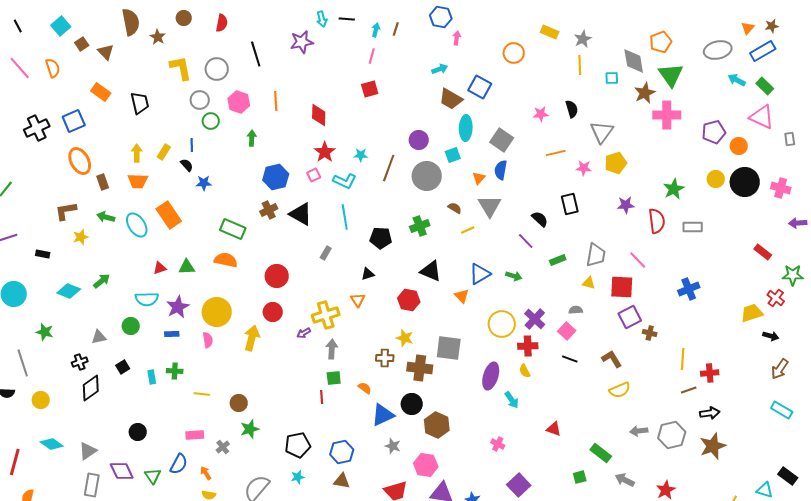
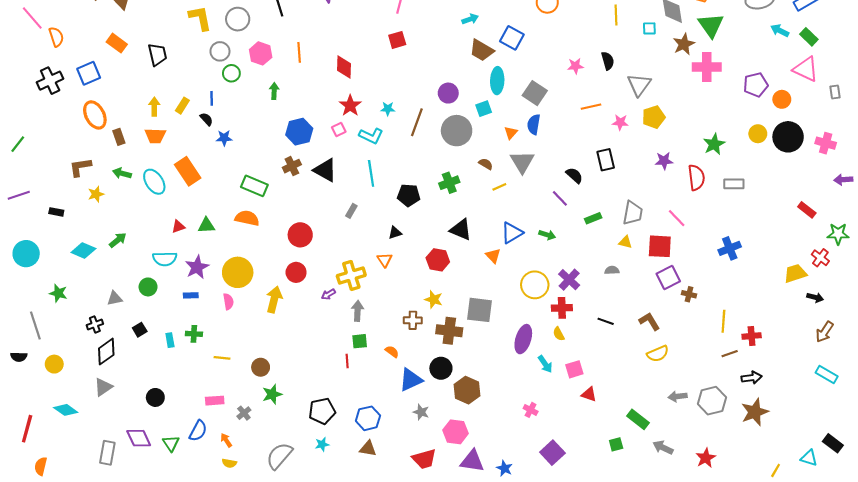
orange semicircle: (53, 68) -> (56, 37), moved
pink square: (567, 331) -> (574, 369), moved, turned 30
gray triangle: (88, 451) -> (103, 387), moved

